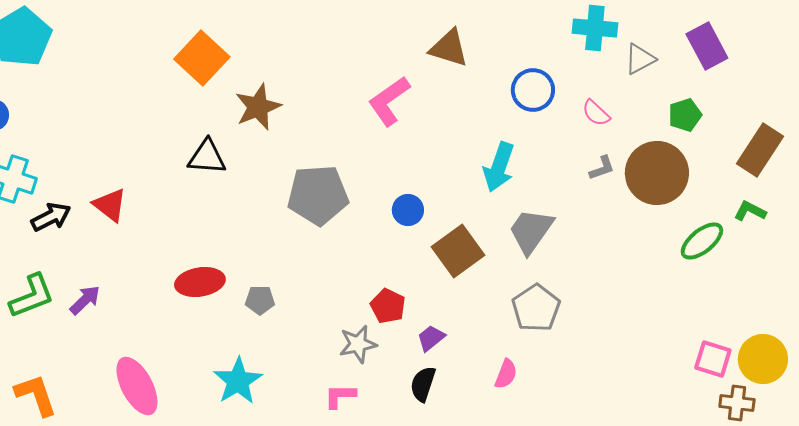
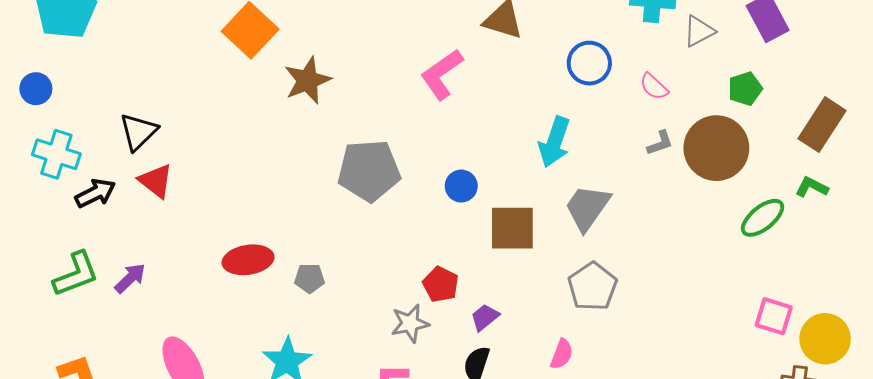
black triangle: (207, 157) -> (138, 132), moved, turned -48
brown square: (458, 251) -> (512, 228), turned 36
pink square: (713, 359) -> (774, 316), moved

